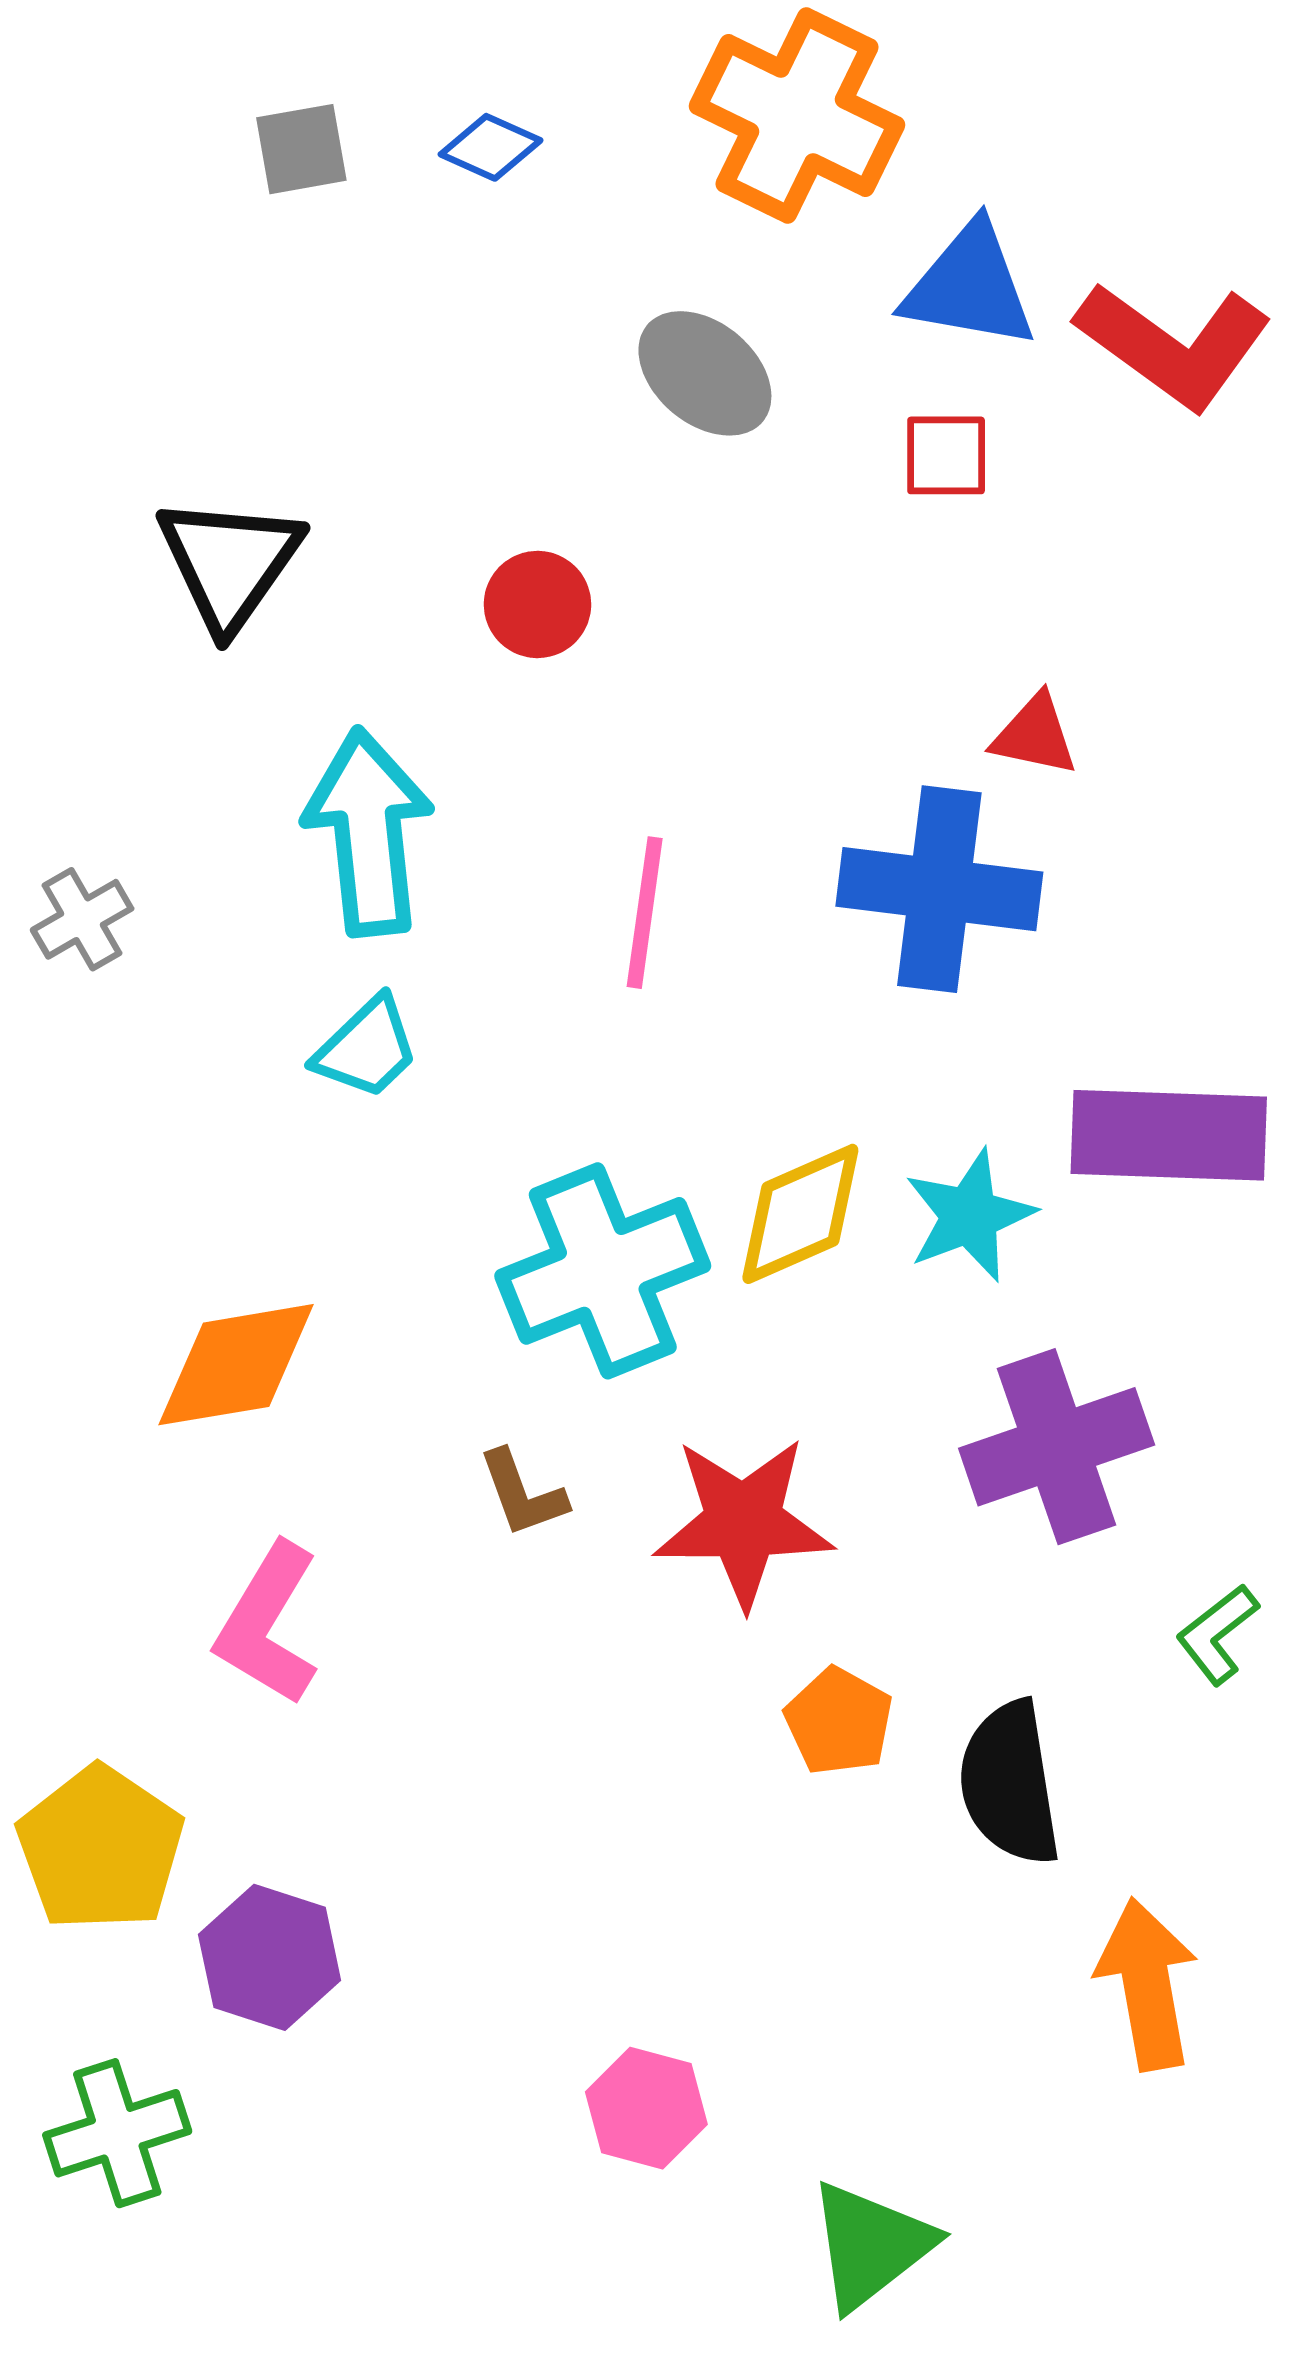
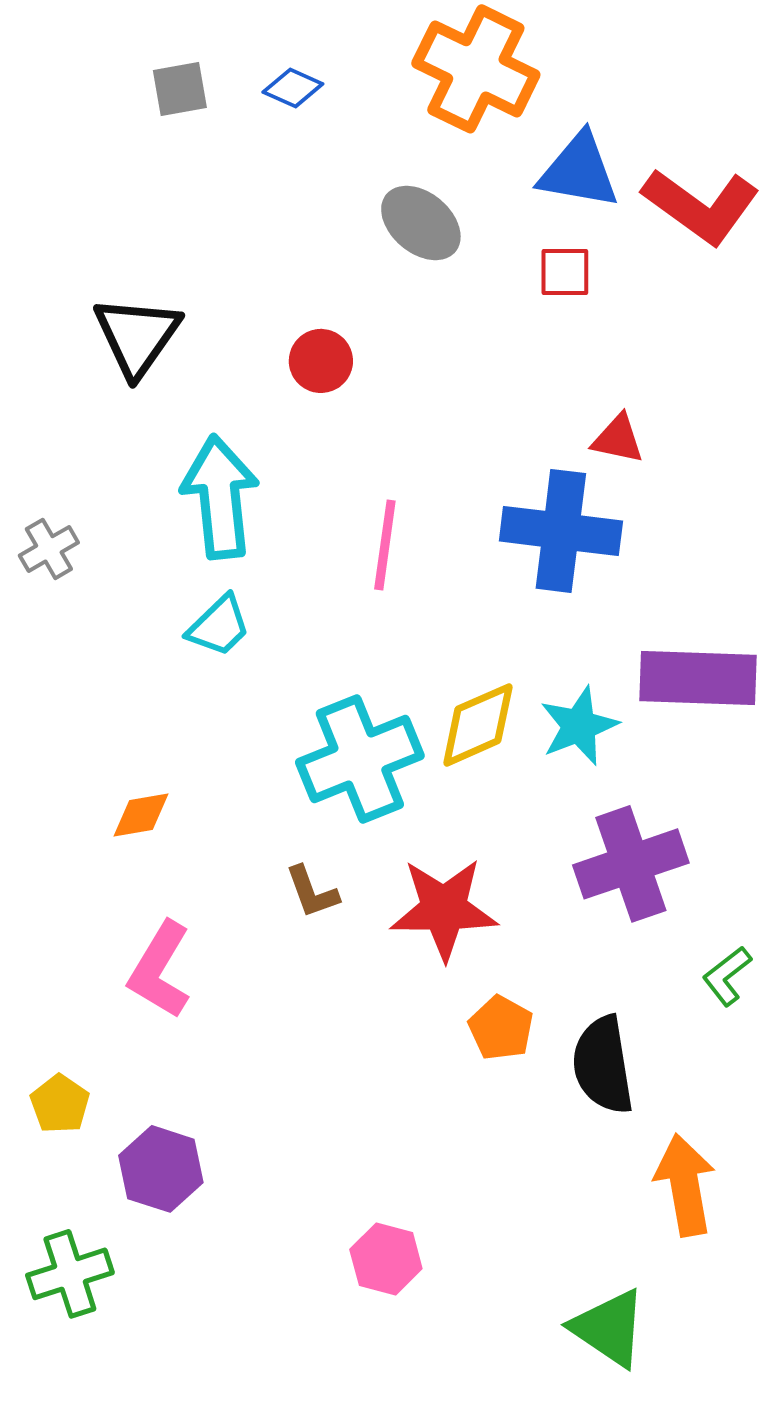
orange diamond: (236, 1365) -> (141, 815), size x0.6
yellow pentagon: (100, 1849) -> (60, 1104), size x0.6
green triangle: (871, 2245) -> (609, 1328), moved, turned -48

